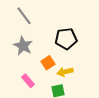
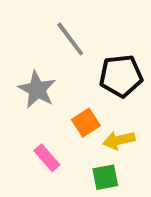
gray line: (24, 16) -> (70, 39), moved

